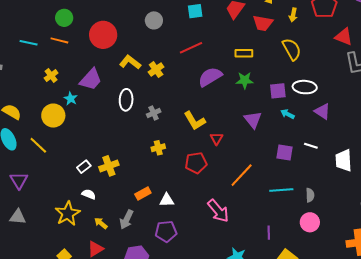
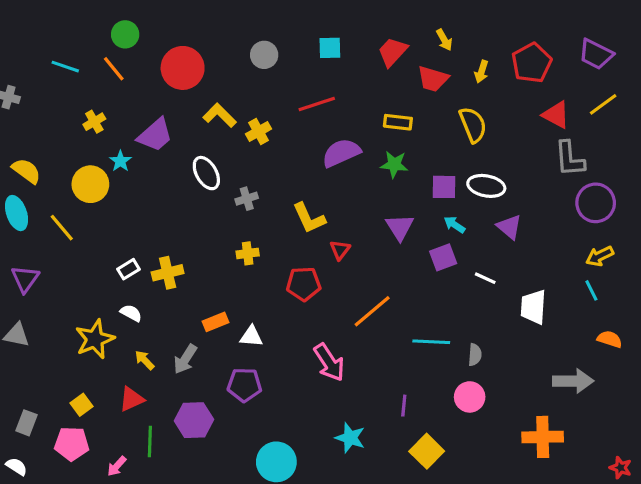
orange line: (59, 40) -> (114, 69), turned 30
white ellipse: (126, 100) -> (206, 173), turned -40
purple square: (284, 153) -> (443, 257), moved, turned -36

